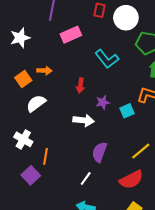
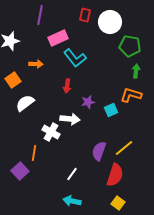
cyan L-shape: (107, 59) -> (75, 58), moved
orange arrow: (44, 71) -> (36, 64), moved
white cross: (23, 139) -> (51, 132), moved
purple semicircle: (99, 152) -> (99, 151), moved
red semicircle: (131, 180) -> (115, 175), turned -45

